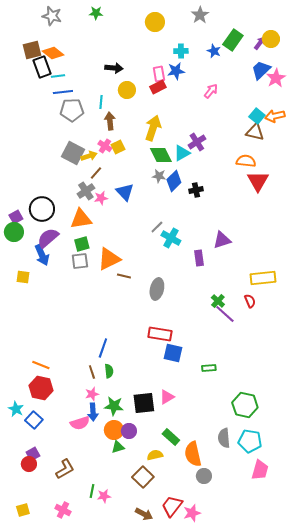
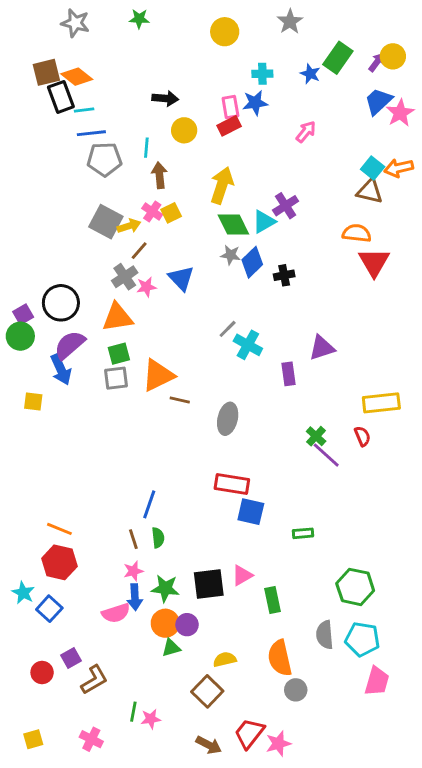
green rectangle: (171, 437) -> (273, 600), moved, turned 36
purple square: (33, 454) -> (71, 658), moved

